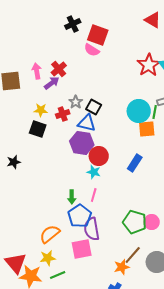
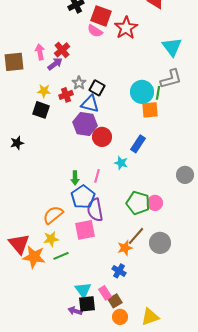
red star: (149, 65) -> (126, 28), moved
cyan star: (94, 172) -> (121, 163), moved

